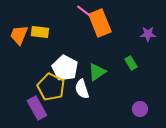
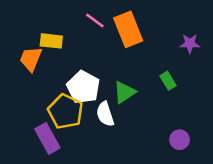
pink line: (84, 11) -> (95, 20), moved
orange trapezoid: (19, 35) -> (31, 59), moved

